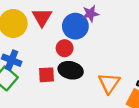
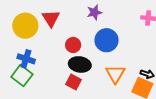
blue circle: (75, 26) -> (107, 40), moved
red square: (47, 75) -> (74, 82), moved, turned 35

